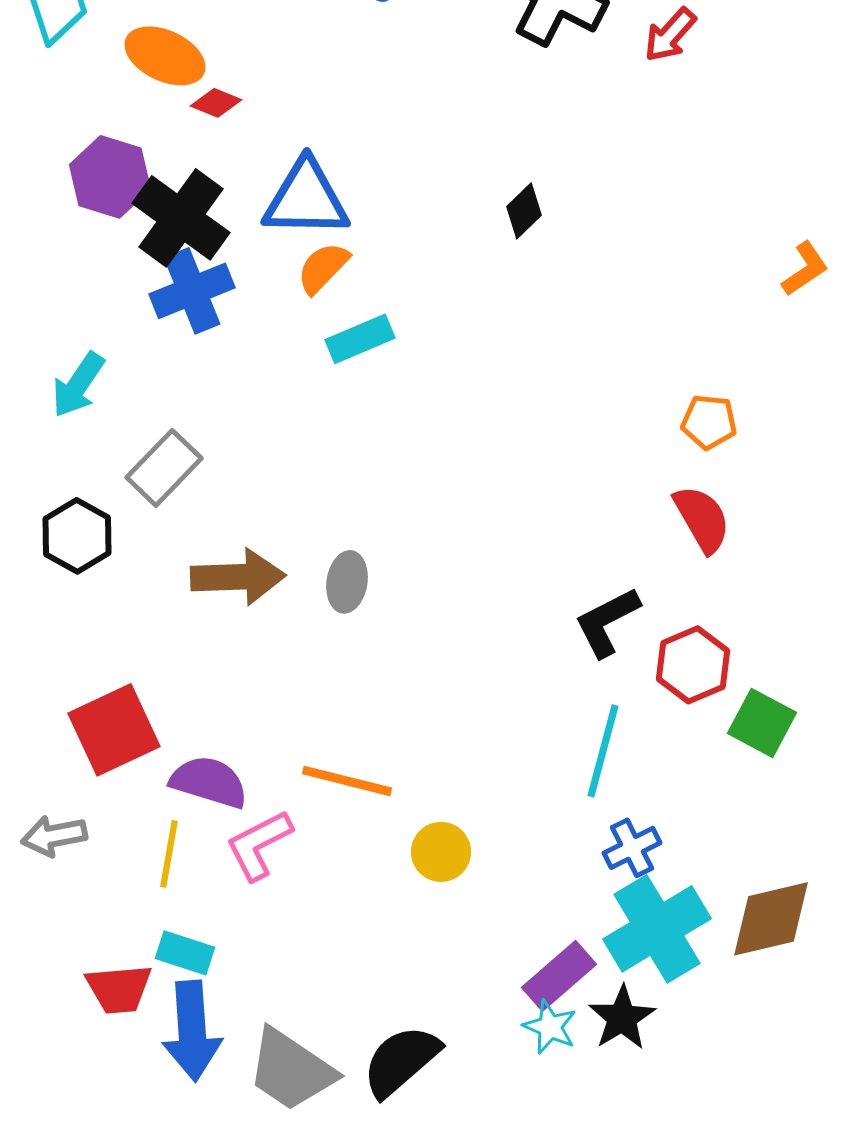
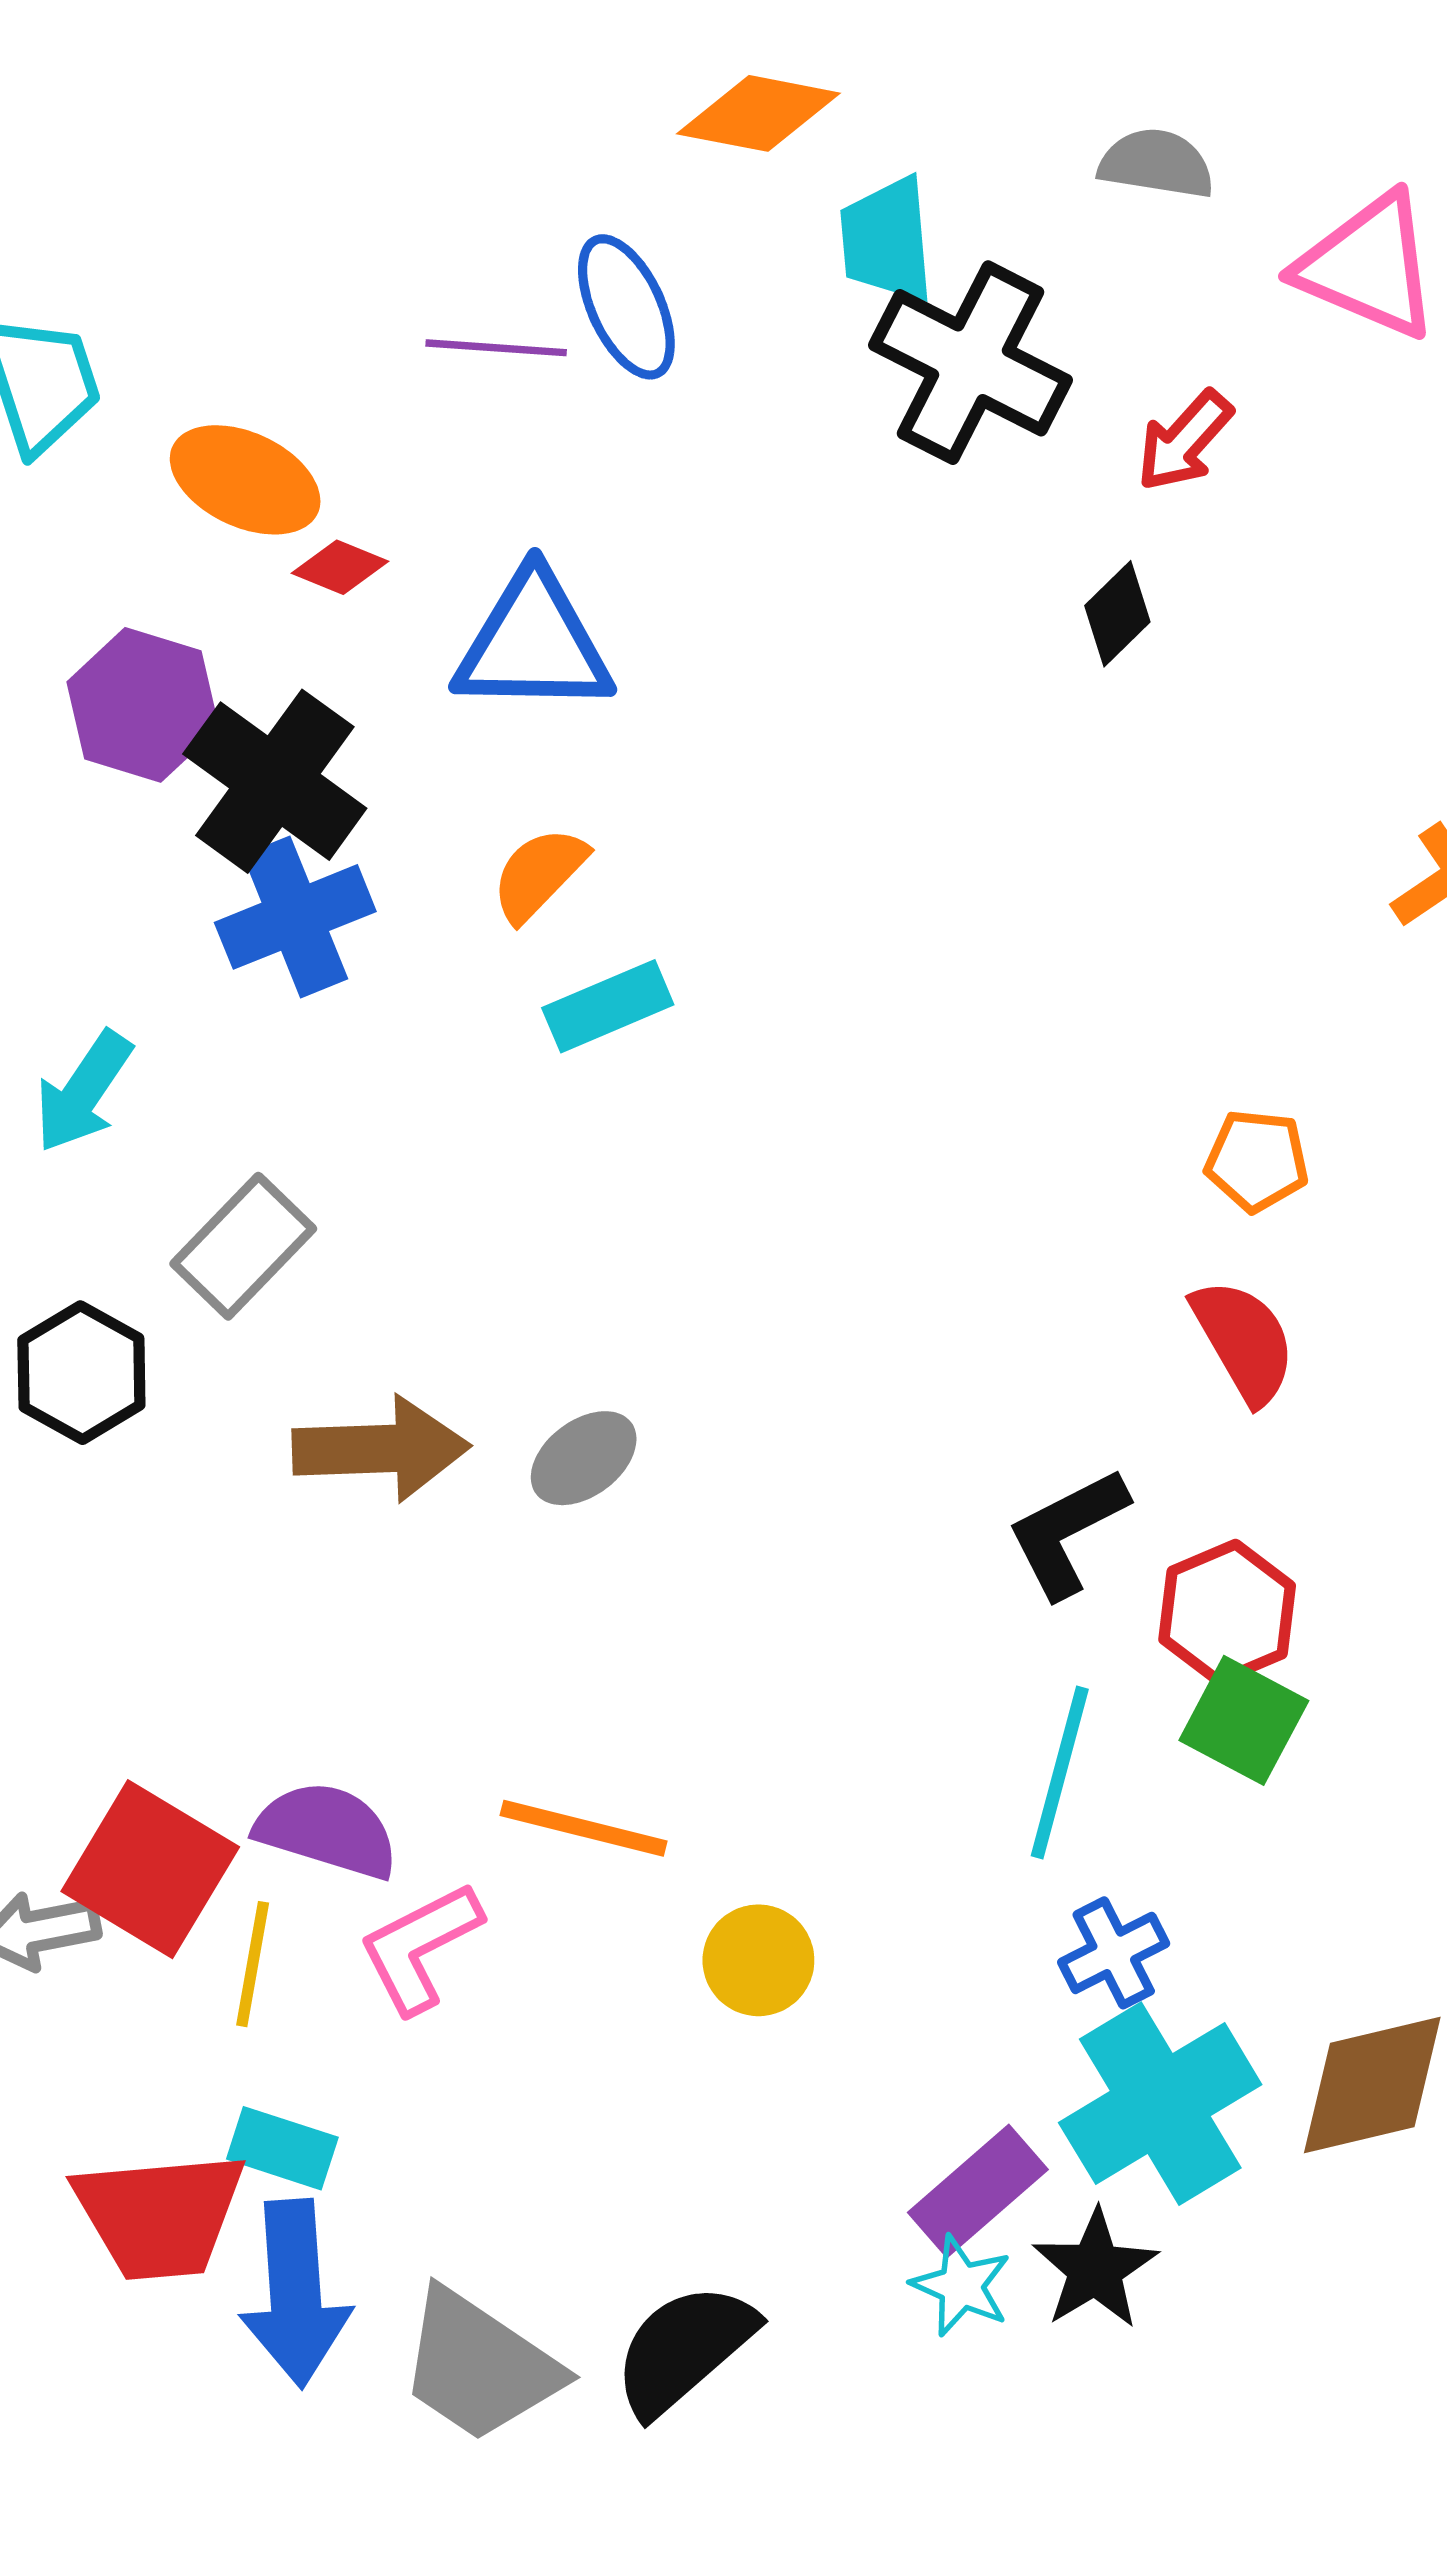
blue triangle: (306, 199) -> (533, 644), moved
black diamond: (524, 211) -> (1117, 614), moved
gray ellipse: (347, 582) -> (584, 1458), turned 44
green square: (762, 723) -> (1244, 1720), moved
red square: (114, 730) -> (150, 1869), moved, turned -34
red trapezoid: (119, 989) -> (160, 2215), size x1.4

